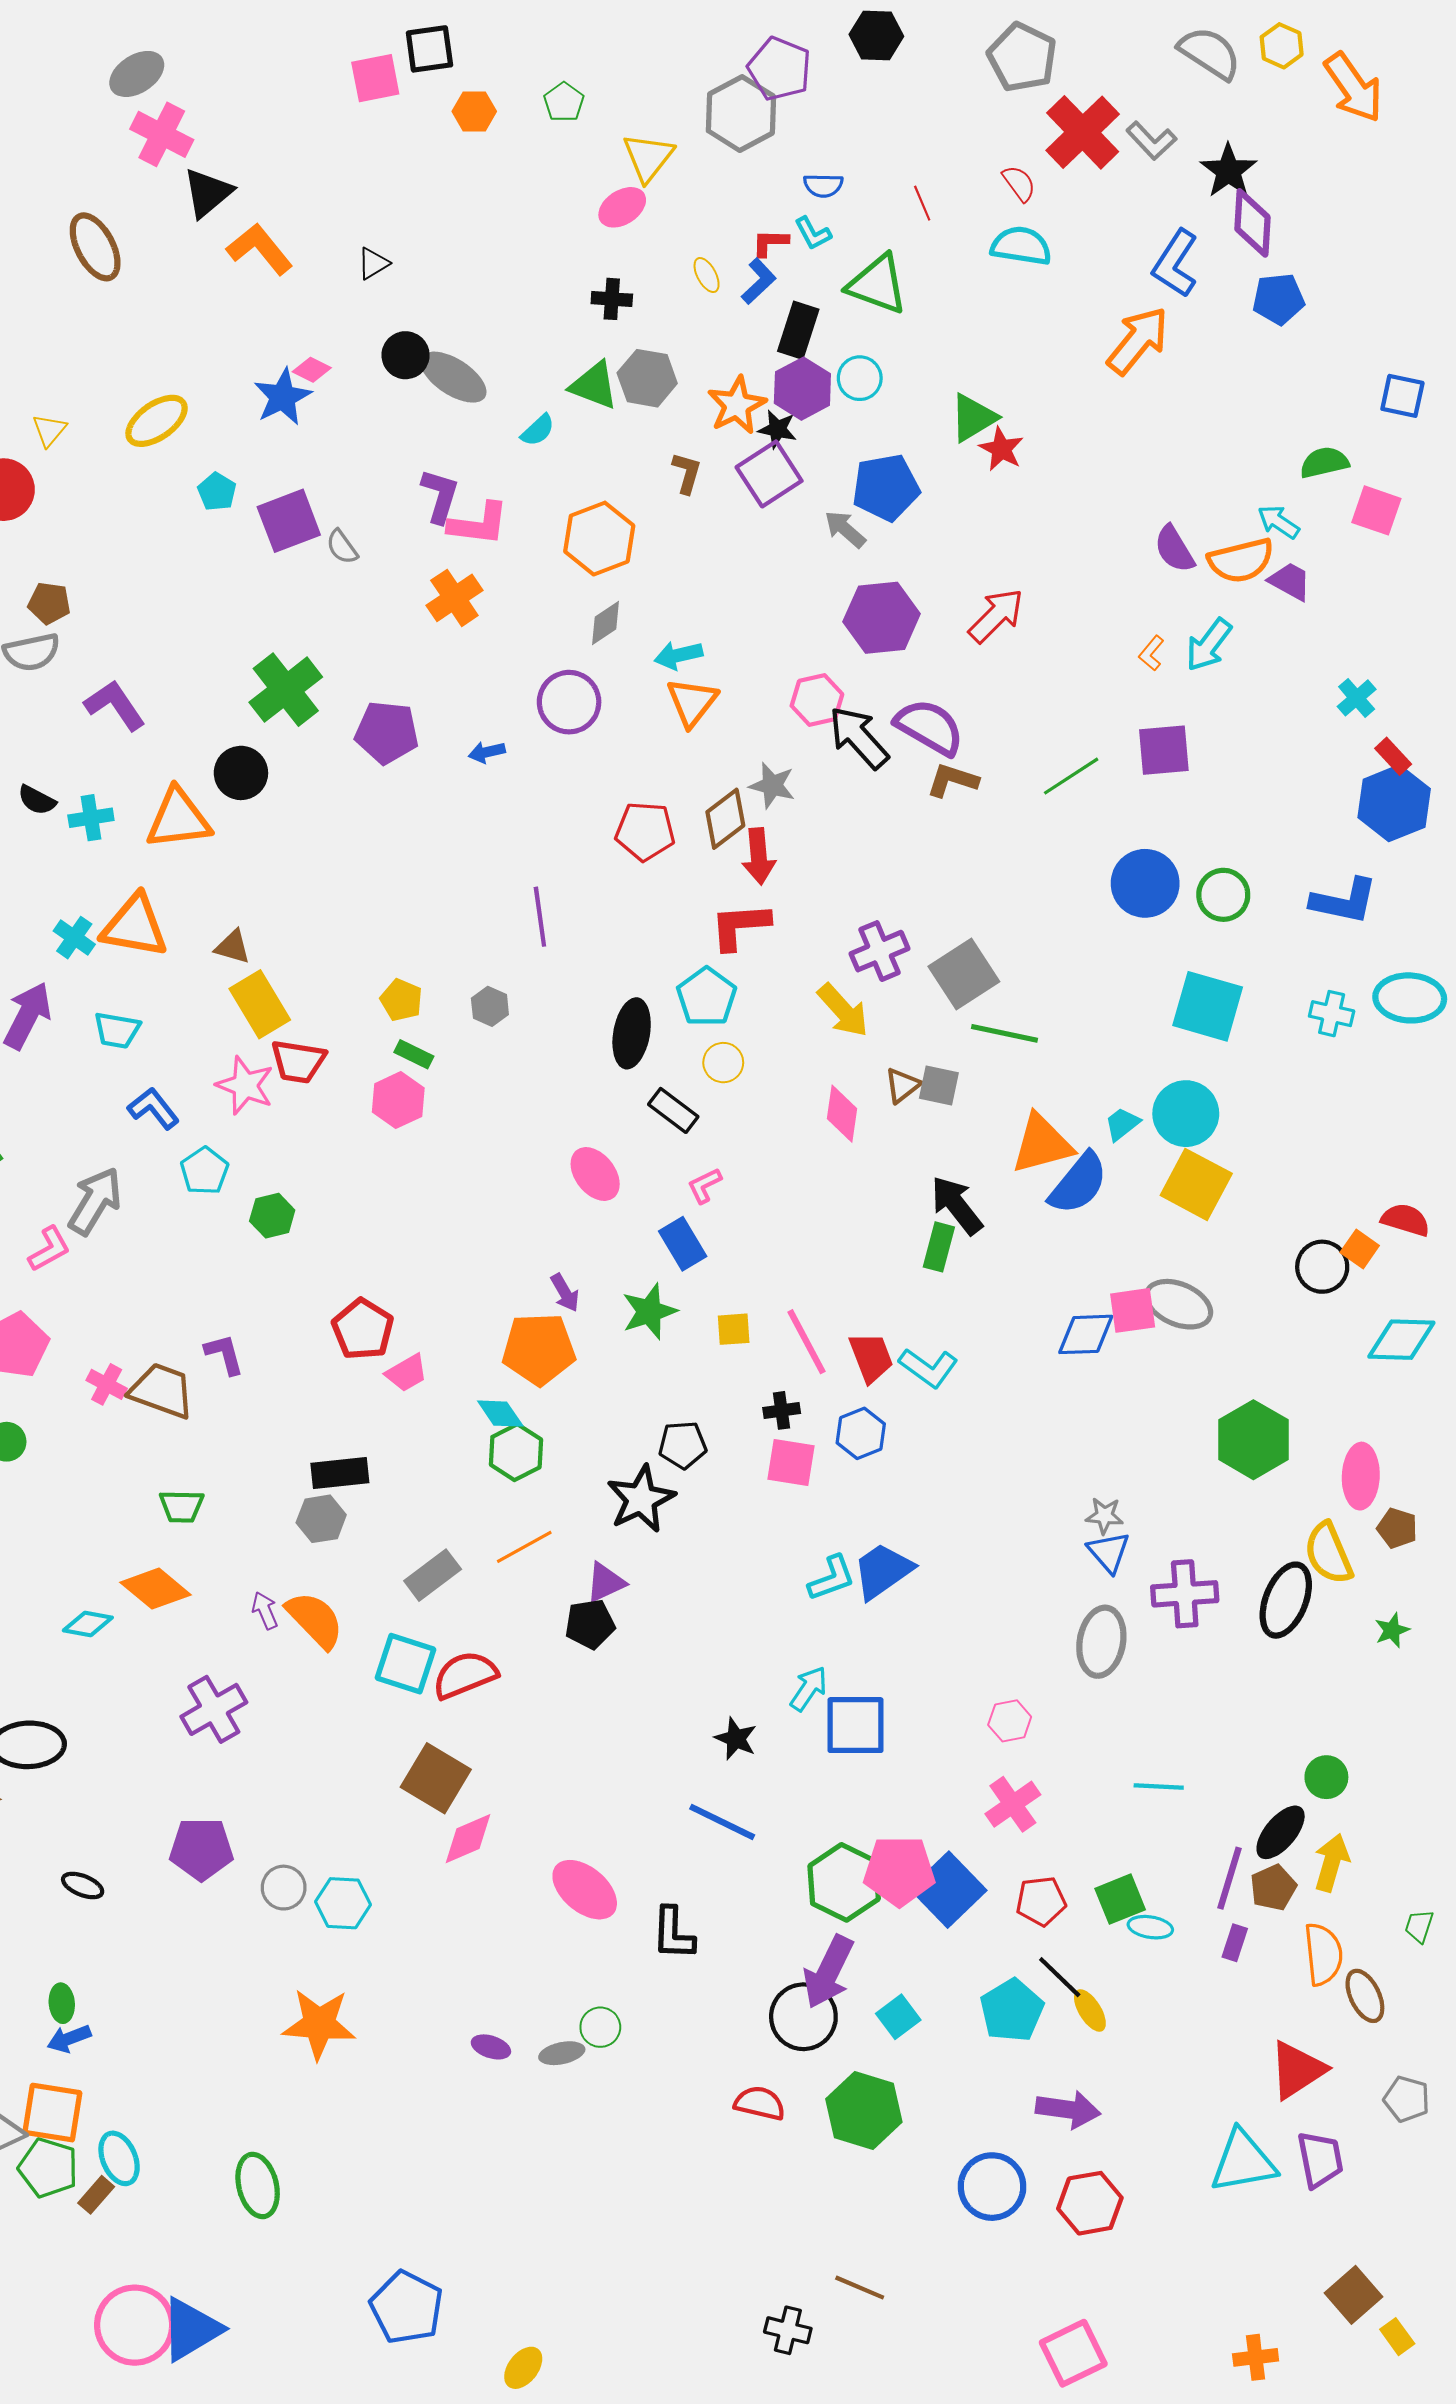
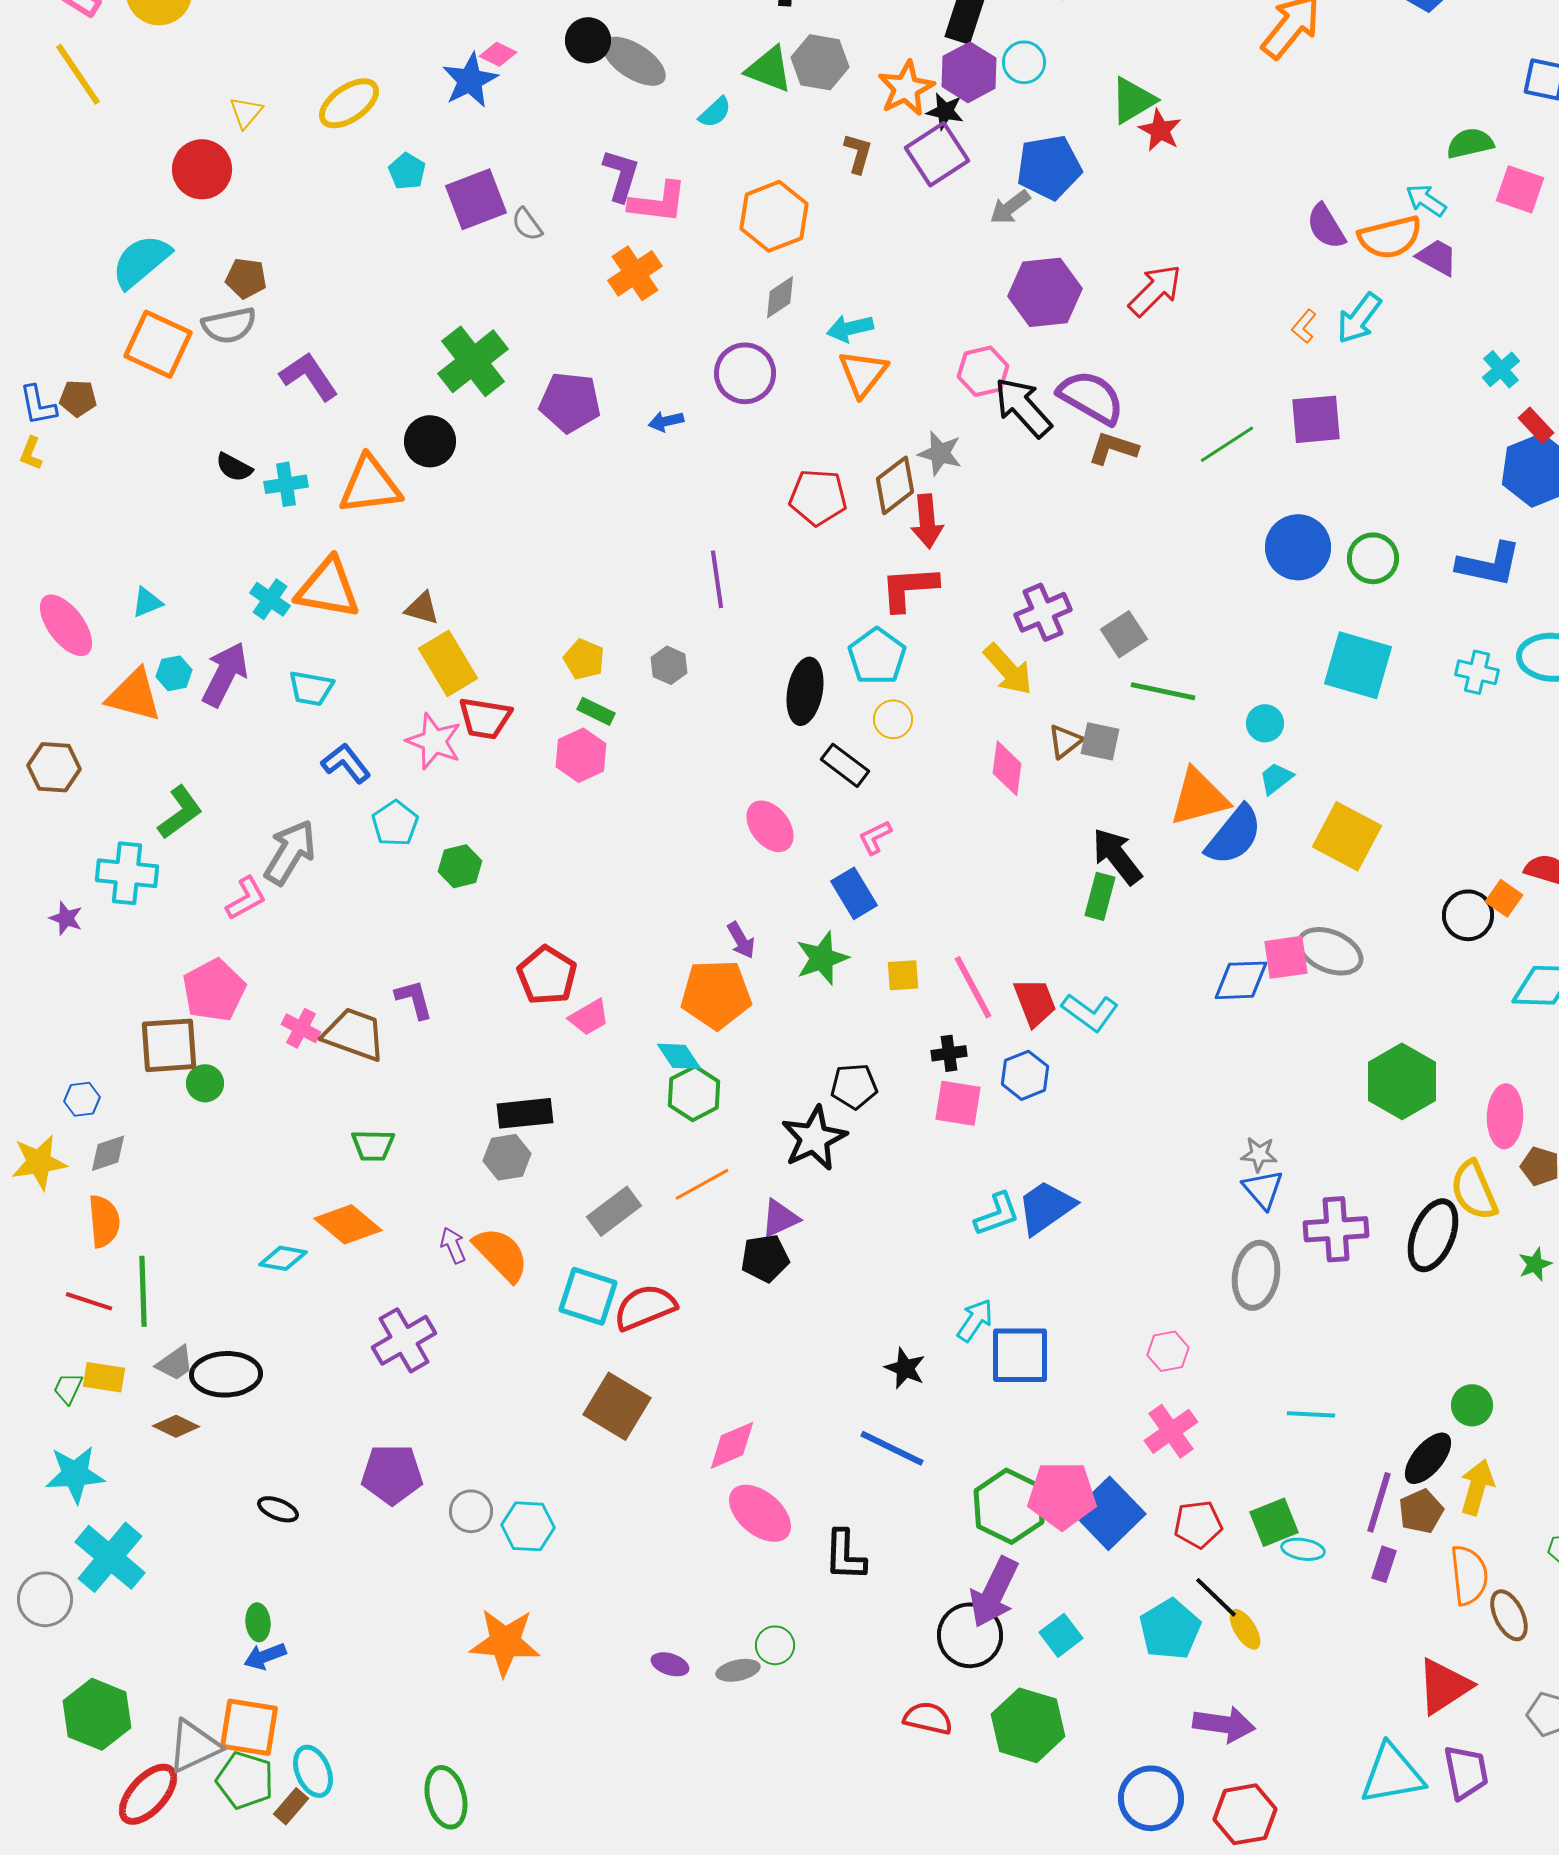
gray arrow: (845, 529) -> (1010, 207), turned -78
gray square: (964, 974) -> (1124, 634), size x0.7
cyan circle: (1186, 1114) -> (1265, 723), moved, size x0.6
pink diamond: (468, 1839) -> (732, 1445), moved

